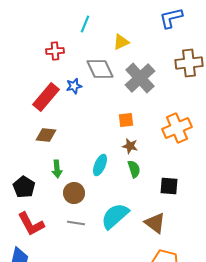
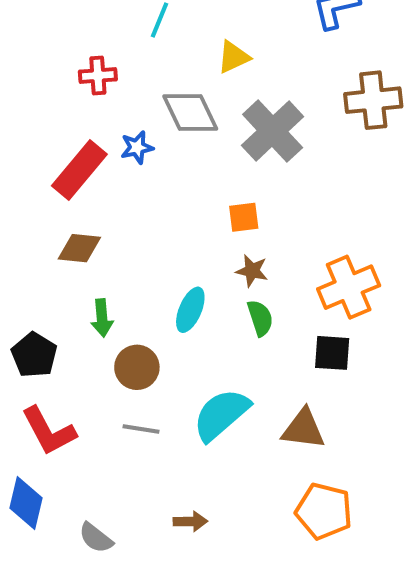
orange cross: (177, 128) -> (349, 287), moved
brown triangle: (155, 223) -> (303, 429), turned -30

